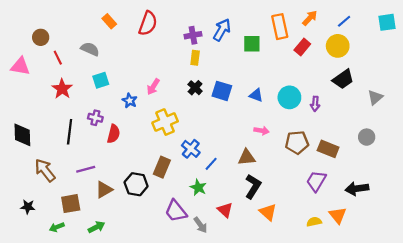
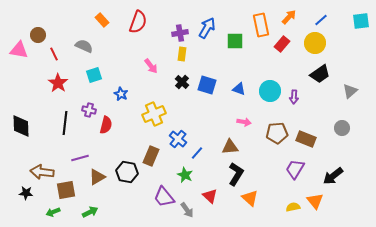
pink triangle: (20, 66) -> (19, 50), moved
pink arrow: (153, 87) -> (151, 66), moved, turned -70
brown arrow: (45, 170) -> (42, 172), moved, turned -45
black arrow: (357, 189) -> (333, 176), turned -30

